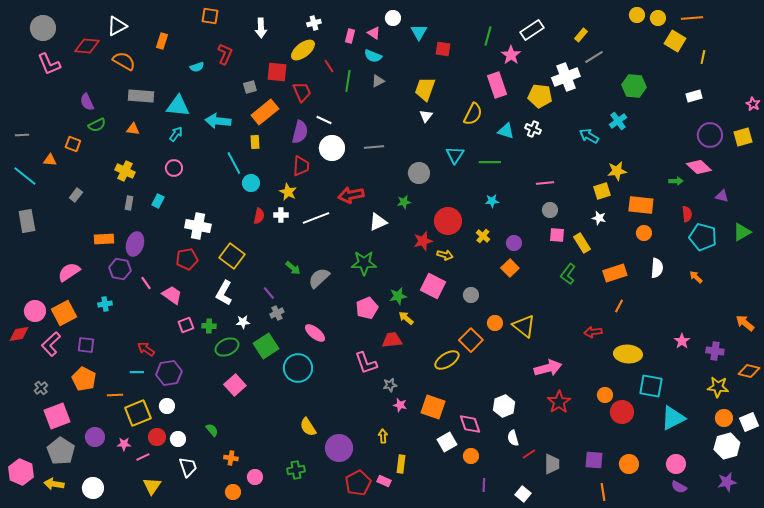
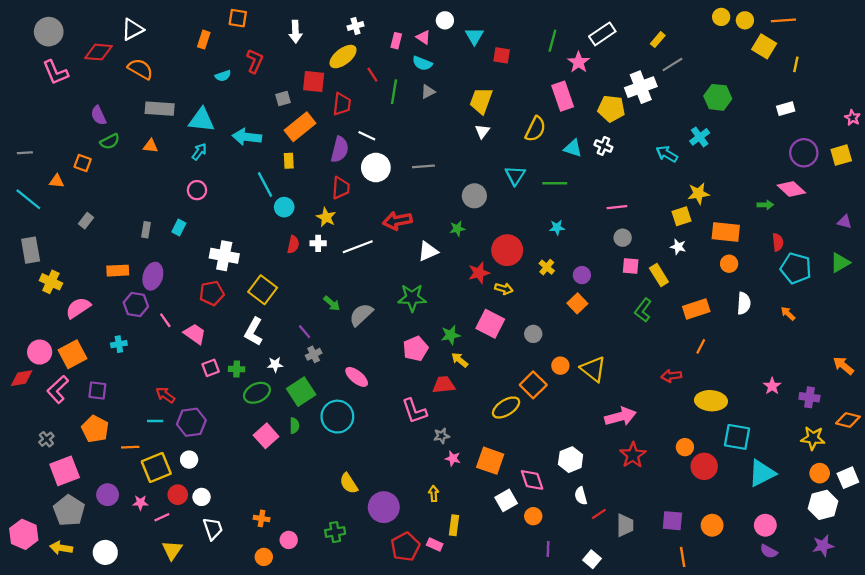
orange rectangle: (162, 41) -> (204, 40), moved
red trapezoid: (302, 92) -> (342, 104), turned 30
yellow cross: (125, 171) -> (51, 282), moved
purple triangle: (722, 196) -> (845, 222), moved
green semicircle: (212, 430) -> (294, 426), moved, turned 40

